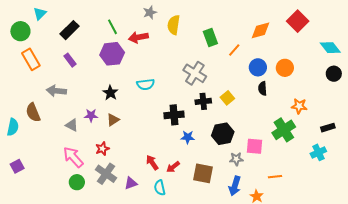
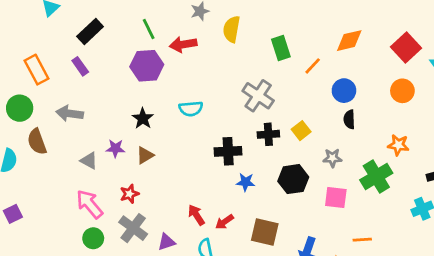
red square: (298, 21) -> (406, 48), moved
green circle: (20, 31) -> (20, 108), moved
purple rectangle: (70, 60) -> (80, 66), moved
orange circle: (285, 68) -> (402, 91), moved
gray star: (236, 159) -> (332, 158), moved

